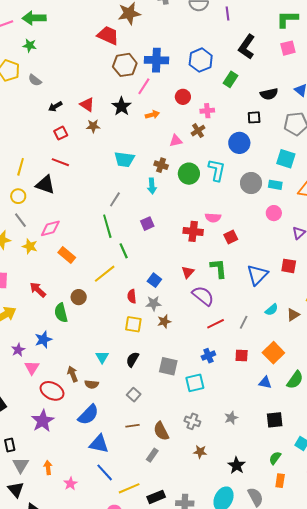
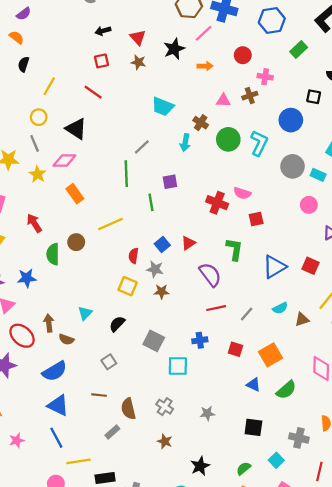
black triangle: (45, 185) -> (76, 129), moved
green line: (124, 251) -> (151, 202), moved
red triangle: (188, 272) -> (188, 243), moved

